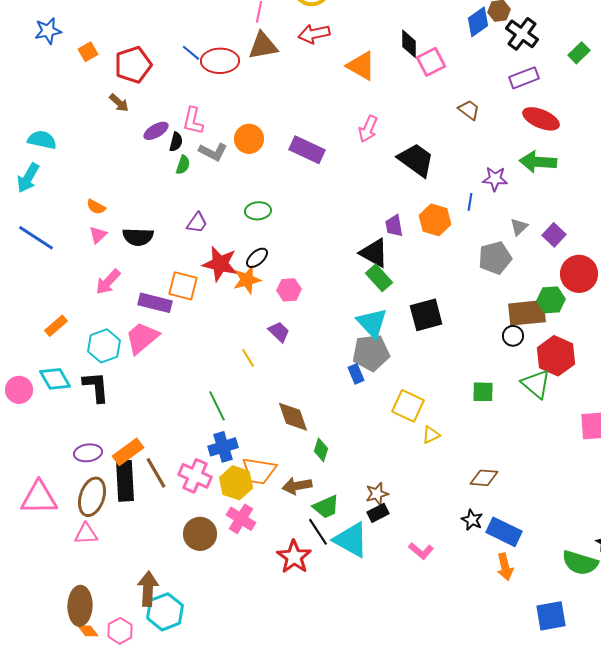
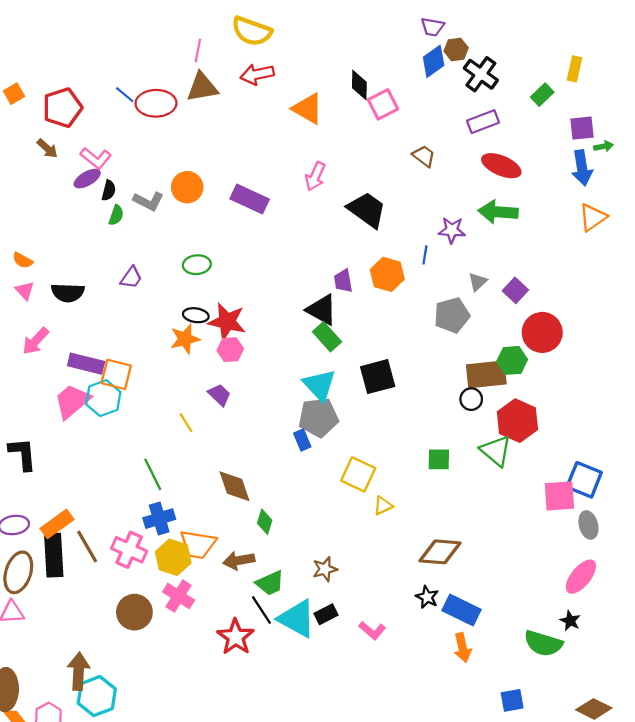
pink L-shape: (193, 121) -> (96, 158), moved, turned -64
pink triangle: (98, 235) -> (25, 290), turned -30
black ellipse: (257, 258) -> (196, 315), turned 50
red star: (220, 264) -> (227, 322), moved
orange square: (183, 286) -> (116, 374), moved
cyan hexagon: (104, 346) -> (103, 398), moved
brown diamond: (484, 478) -> (440, 552), size x1.4
black rectangle: (378, 513) -> (326, 614), moved
blue square: (551, 616) -> (512, 700), size x0.7

